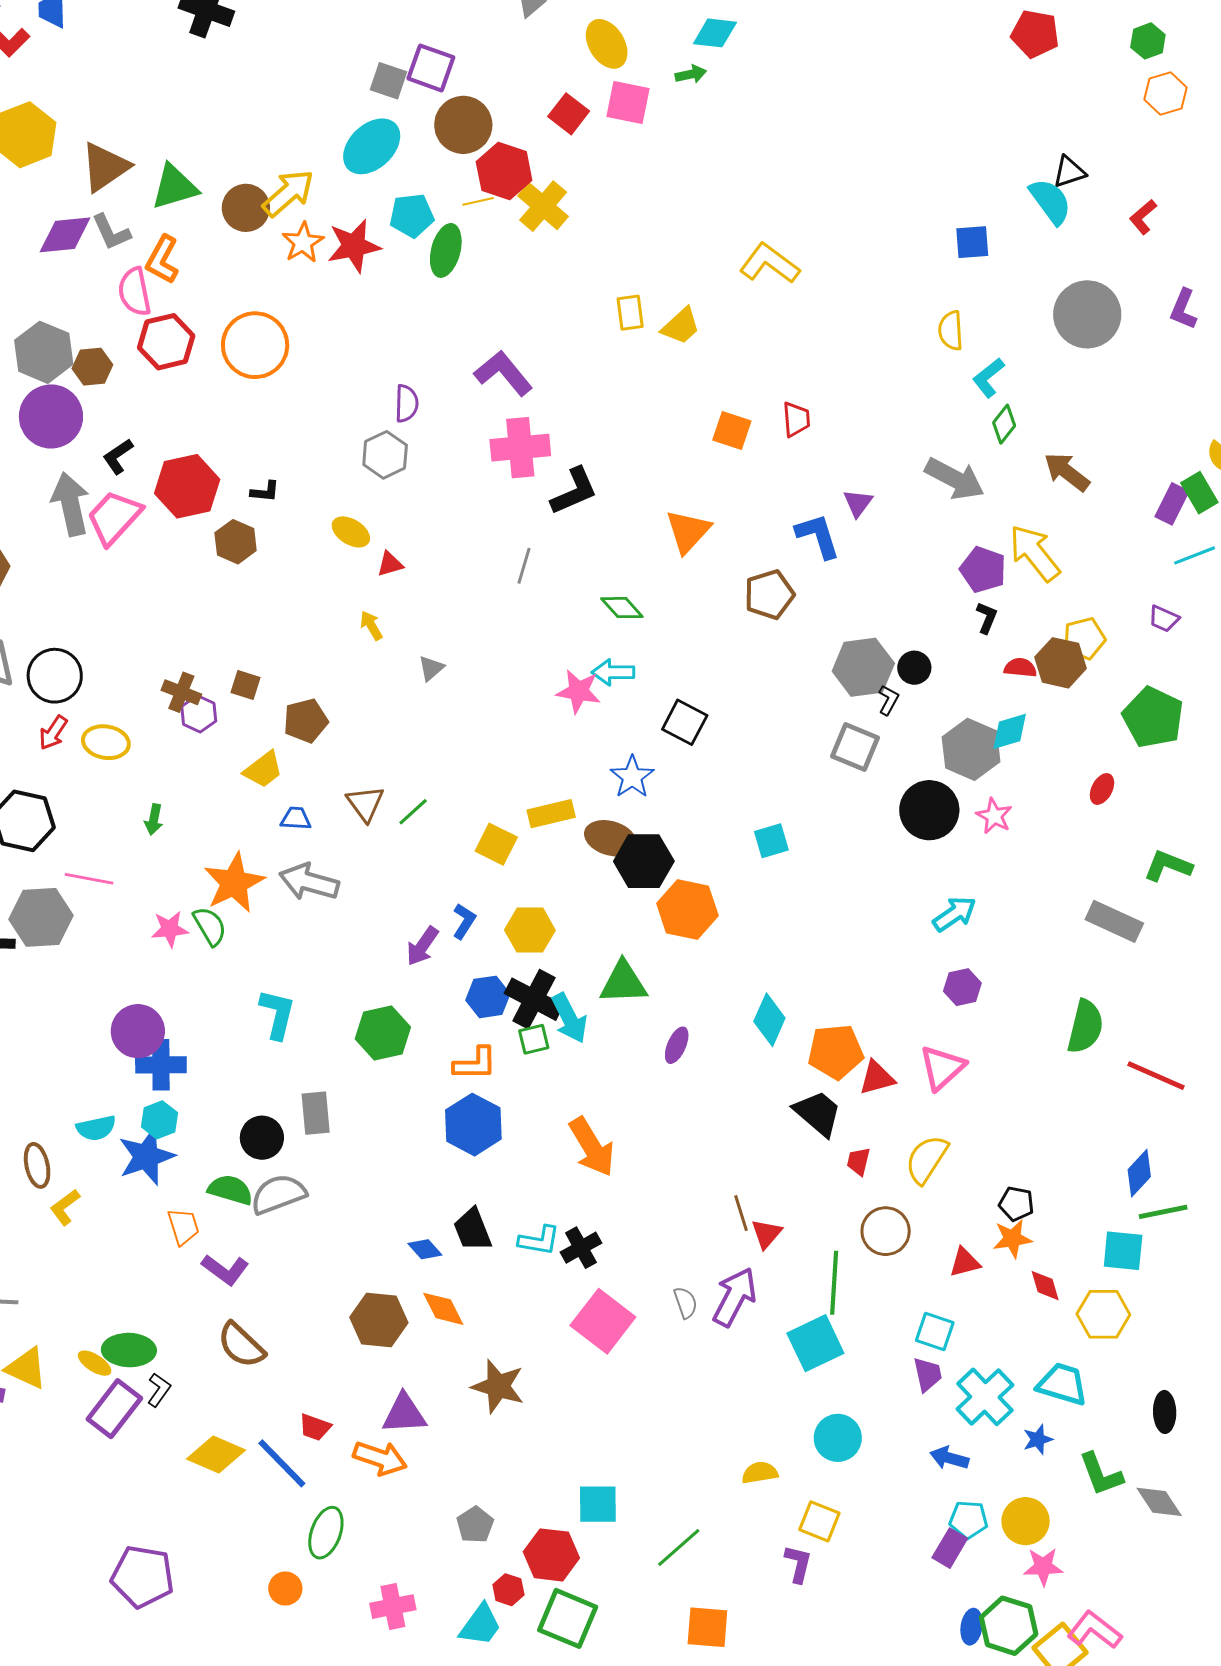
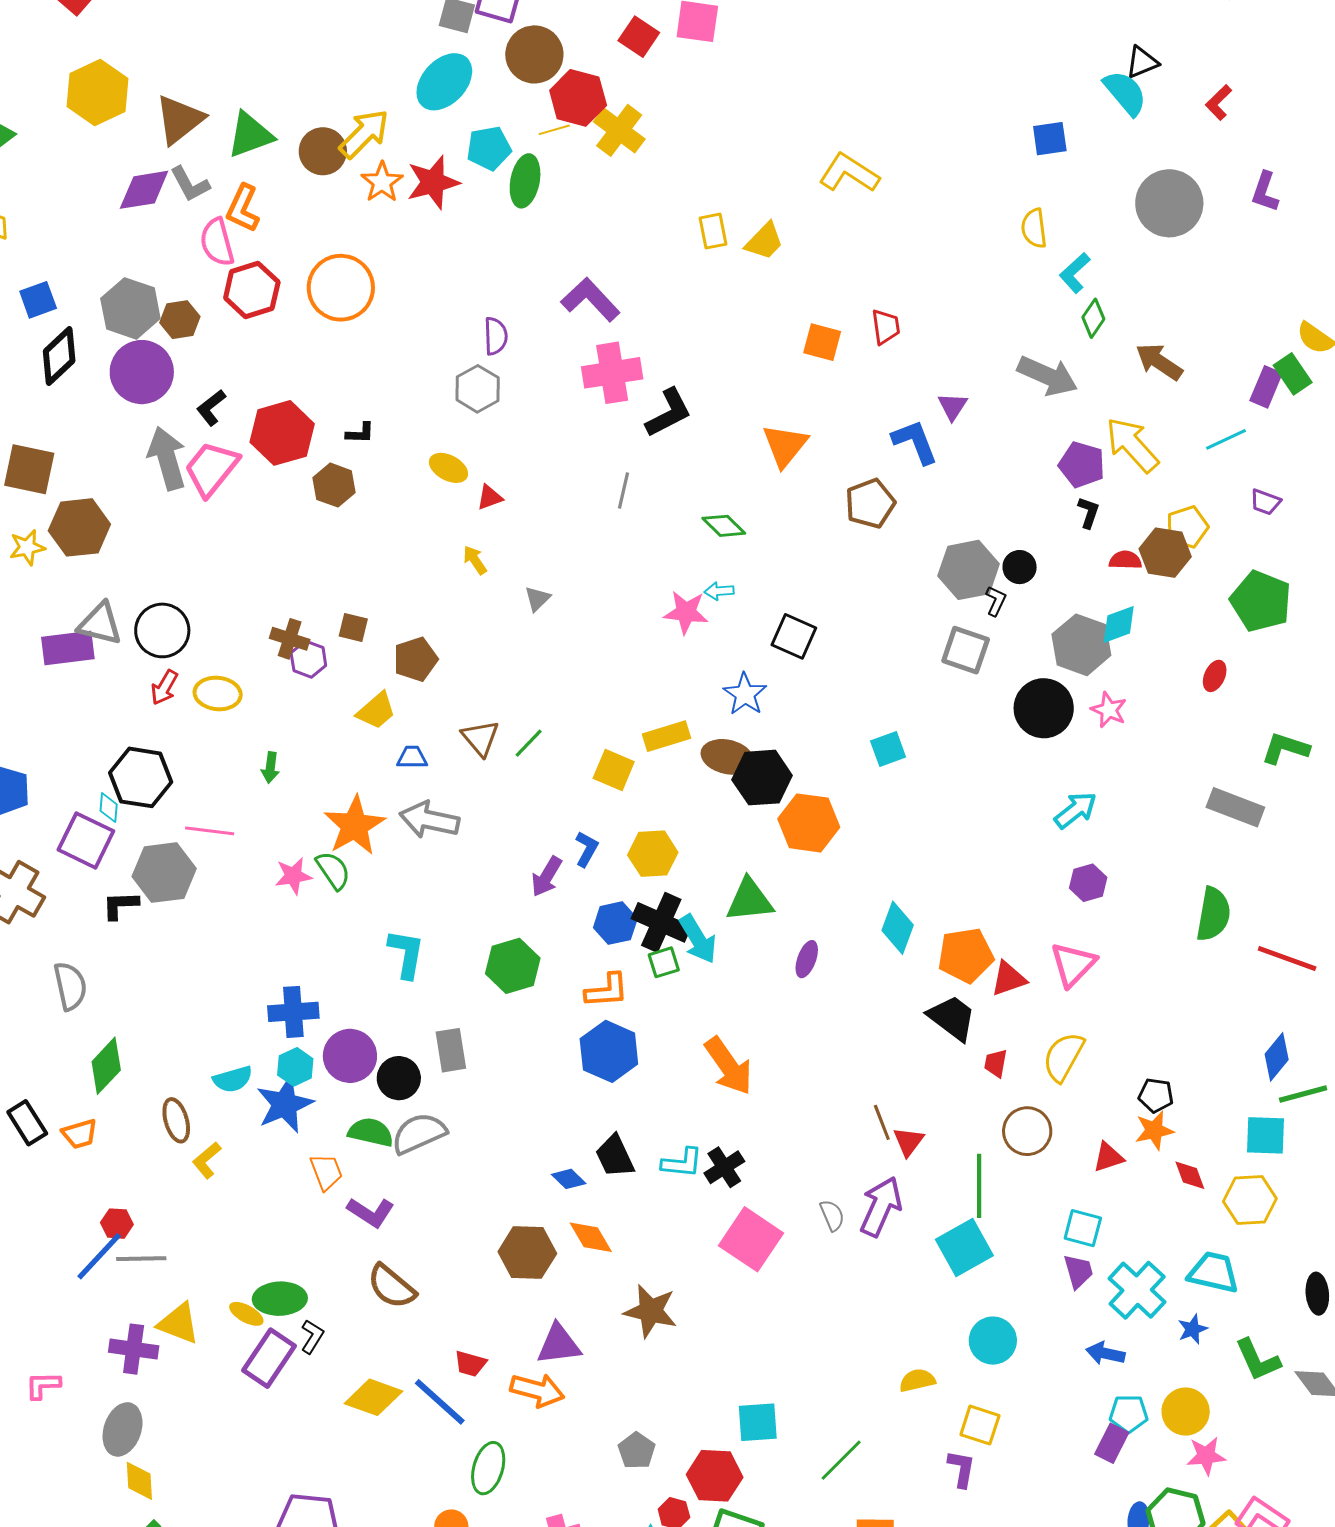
cyan line: (1195, 555) -> (1226, 439), moved
cyan arrow: (613, 672) -> (719, 591), size x0.7
purple circle: (138, 1031) -> (350, 1056), moved

